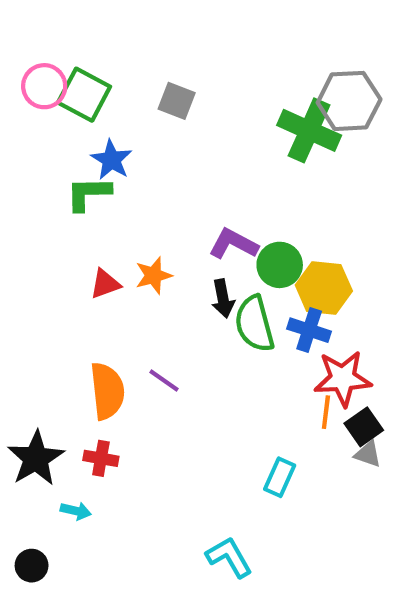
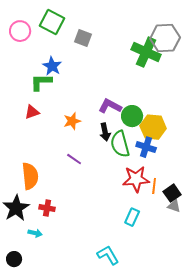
green square: (84, 95) -> (52, 22), moved
red triangle: (105, 284) -> (32, 112), moved
red star: (343, 378) -> (136, 179), moved
purple line: (164, 381) -> (74, 159), moved
orange semicircle: (107, 391) -> (30, 176), moved

